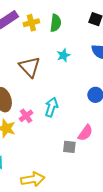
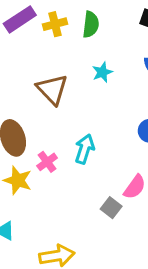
gray square: (69, 147) -> (111, 208), turned 32

